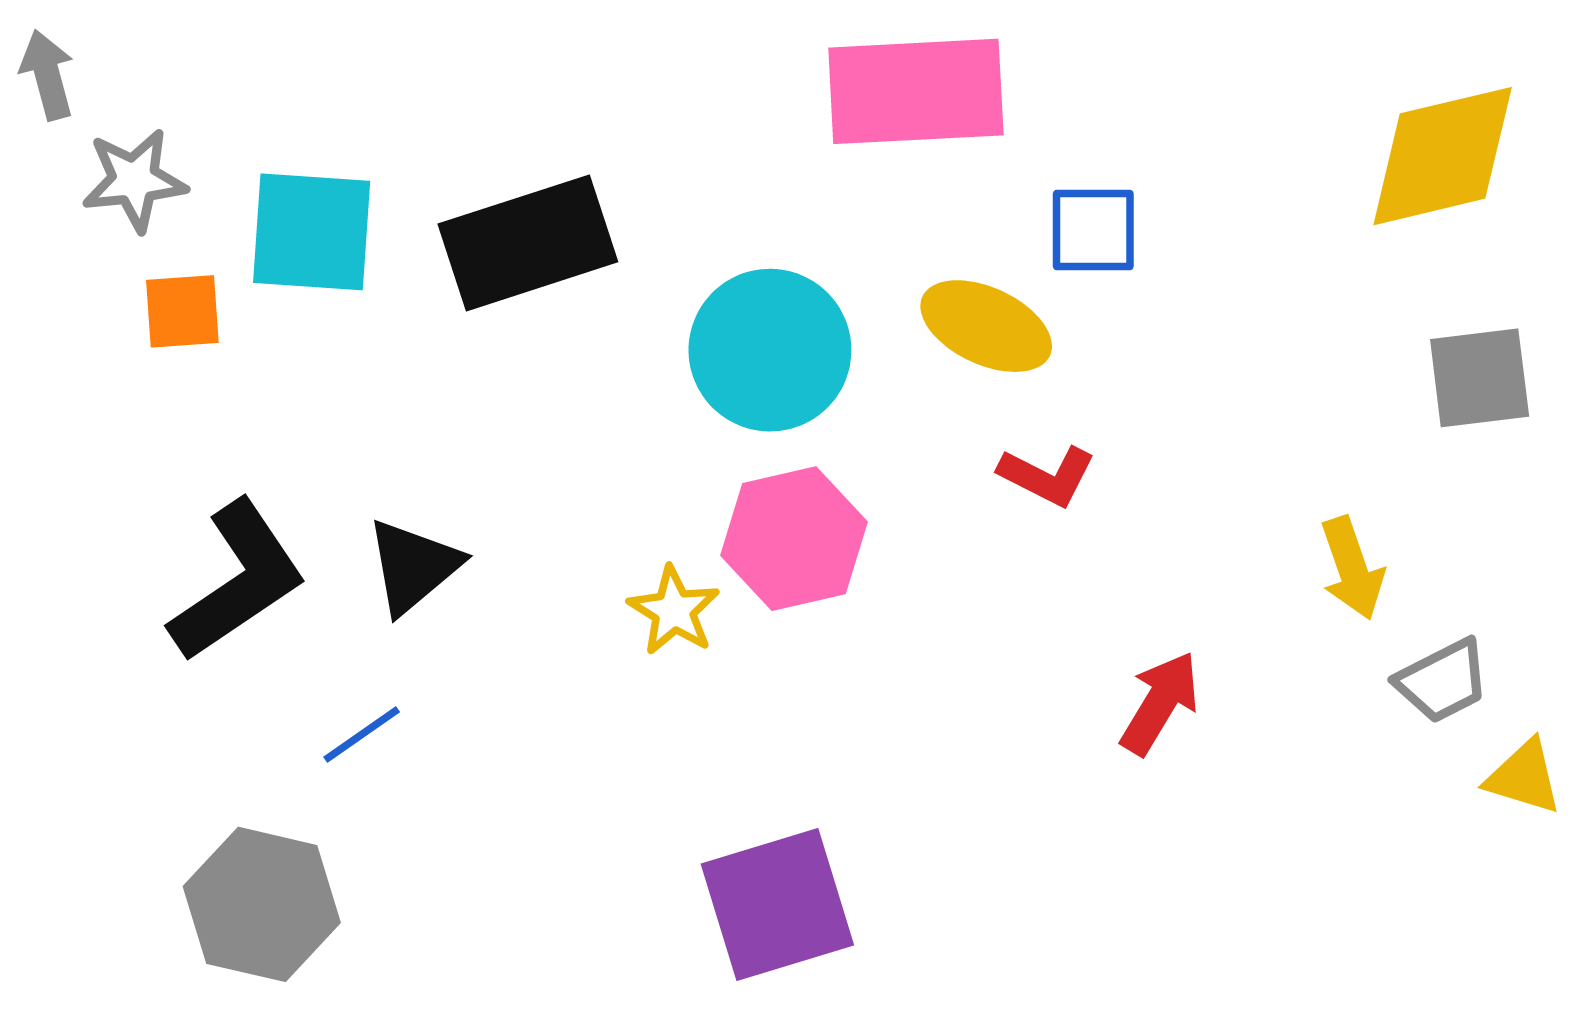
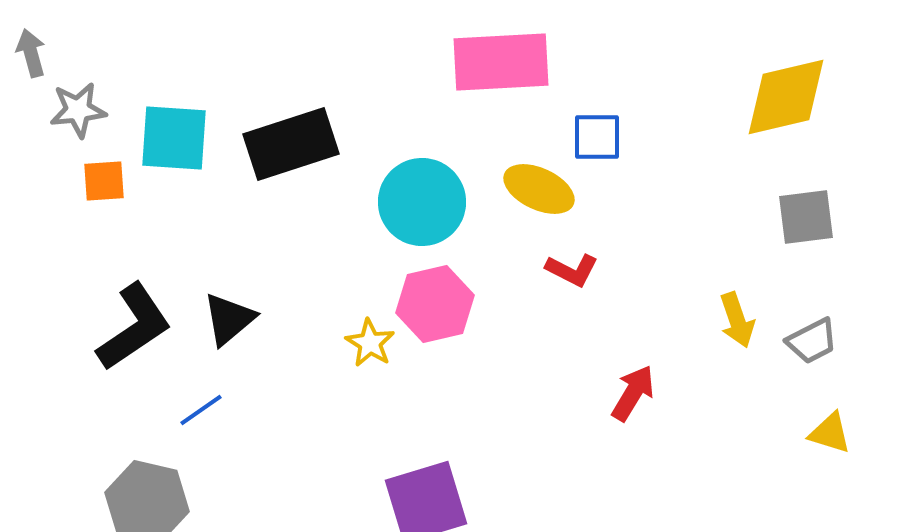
gray trapezoid: (1443, 681) -> (812, 341), moved

